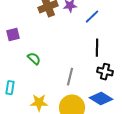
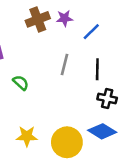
gray line: (70, 77) -> (65, 64), moved

